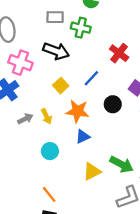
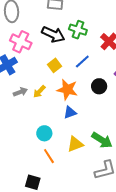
green cross: (81, 28) -> (78, 30), moved
yellow arrow: (46, 116) -> (39, 92), turned 64
cyan circle: (50, 151) -> (44, 133), moved
orange line: (49, 194) -> (49, 156), moved

